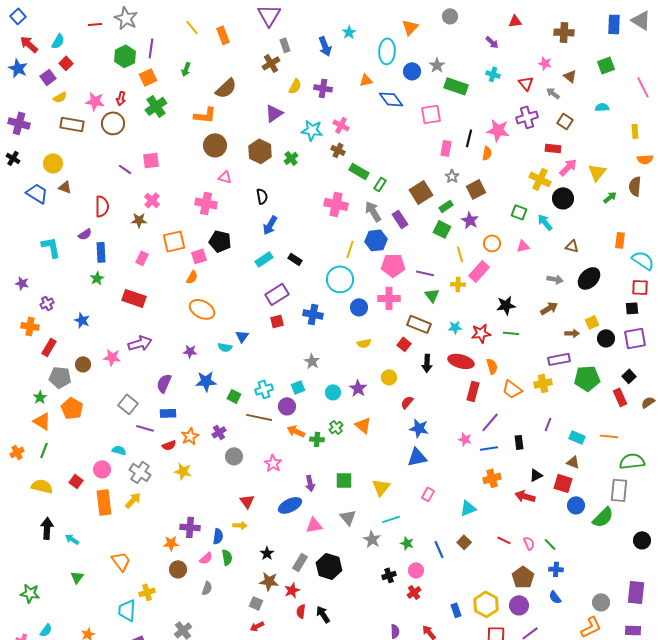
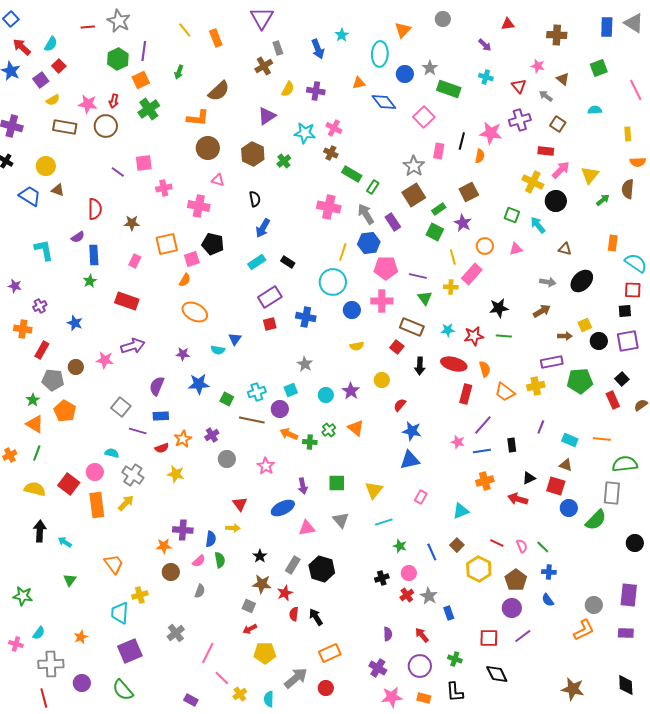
pink square: (431, 114) -> (424, 117), turned -35
gray star: (452, 176) -> (414, 166), moved, size x1.5
pink cross: (152, 200) -> (164, 188), moved, turned 35
red square: (76, 481) -> (69, 484), size x1.5
gray star: (372, 539) -> (429, 596), moved
yellow hexagon: (486, 604) -> (479, 569), moved

